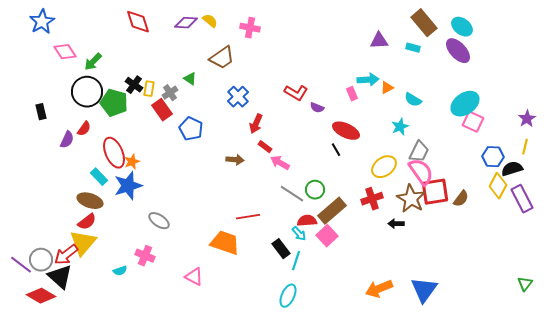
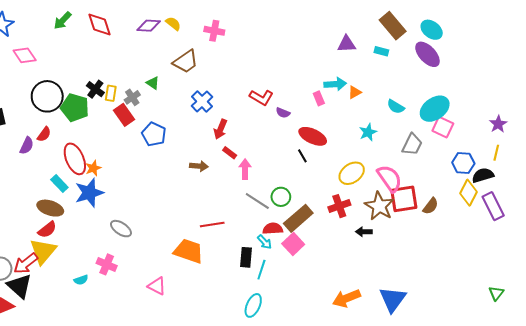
green arrow: (93, 62) -> (63, 21), moved
cyan semicircle: (413, 100) -> (396, 107), moved
gray trapezoid: (419, 152) -> (412, 145), moved
pink arrow: (280, 163) -> (245, 169), turned 60
black rectangle: (281, 249) -> (246, 257), turned 42

